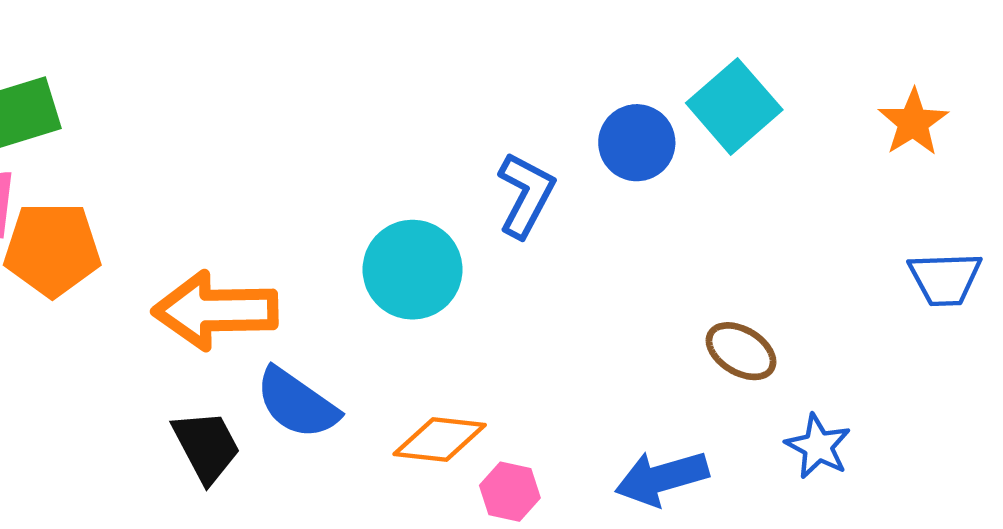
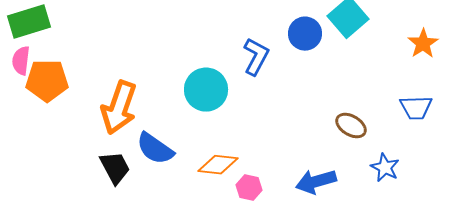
orange star: (913, 122) -> (423, 44), moved
blue trapezoid: (945, 279) -> (416, 108), moved
orange arrow: (215, 310) -> (119, 108), turned -70

